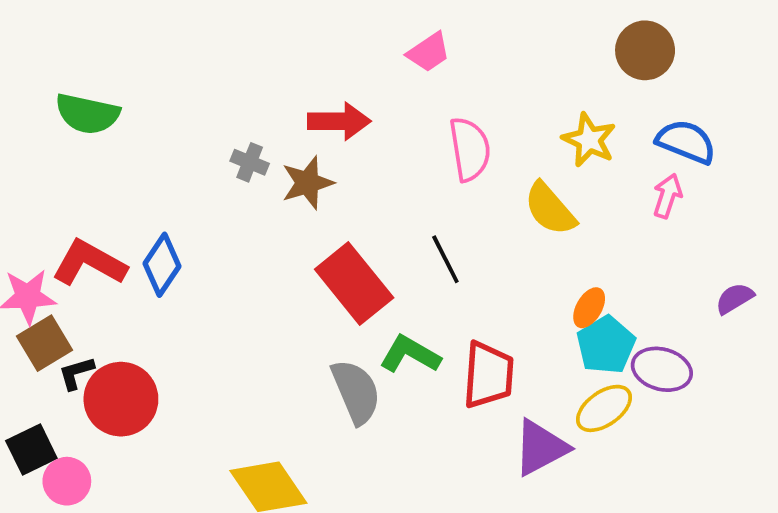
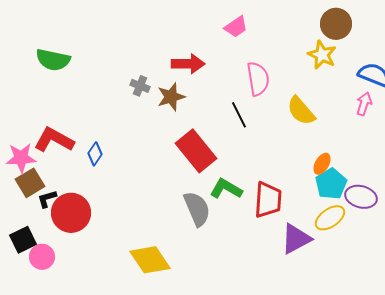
brown circle: (645, 50) -> (336, 24), moved
yellow star: (589, 140) -> (322, 55), moved
black line: (445, 259) -> (239, 115), moved
blue diamond: (162, 265) -> (95, 154), moved, size x0.7

